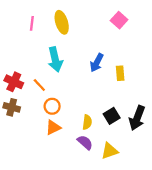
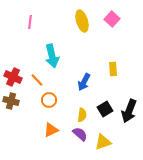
yellow ellipse: (62, 22) -> (82, 21), moved
blue arrow: (97, 63) -> (84, 82), moved
orange triangle: (53, 128) -> (51, 130), moved

